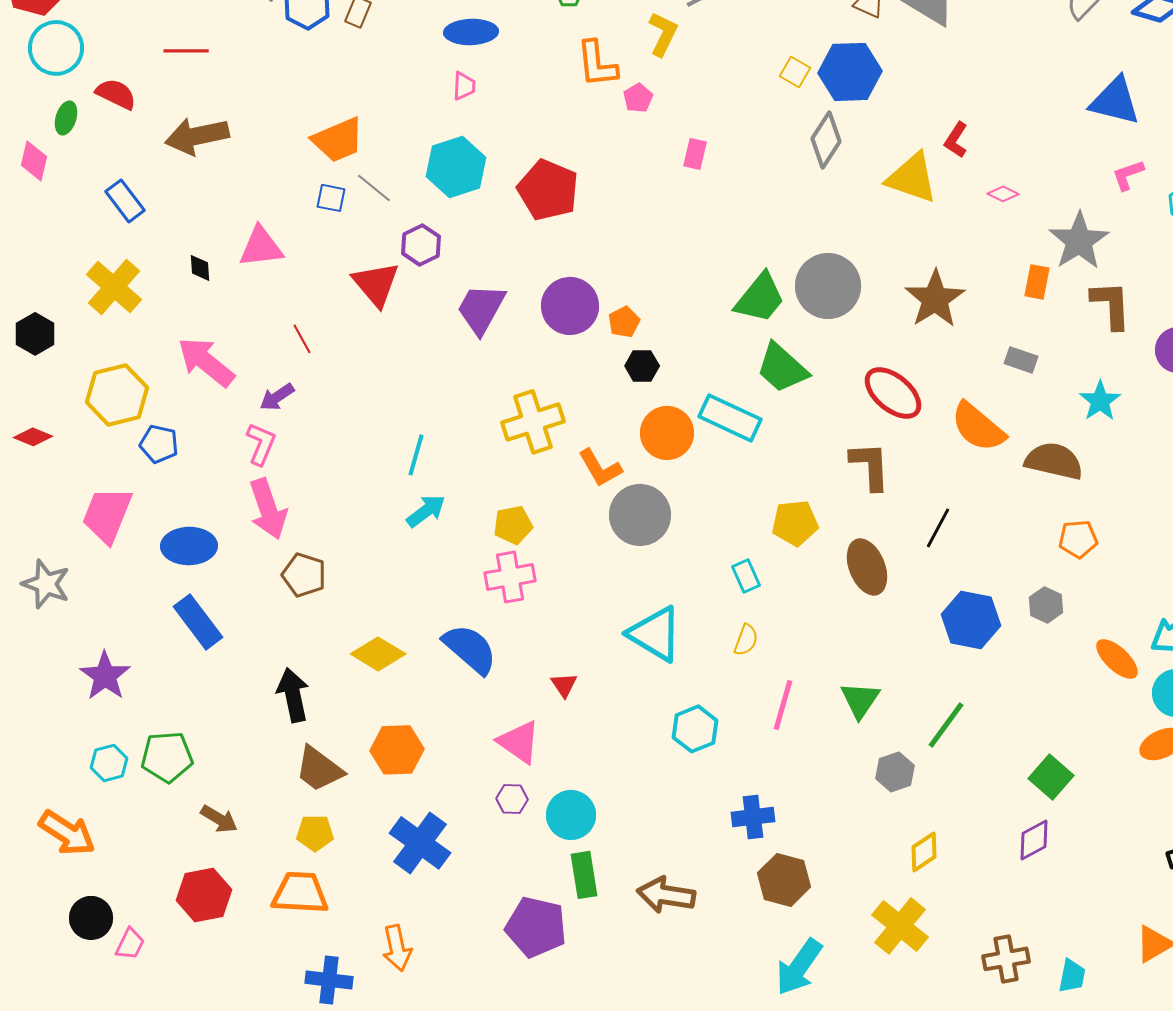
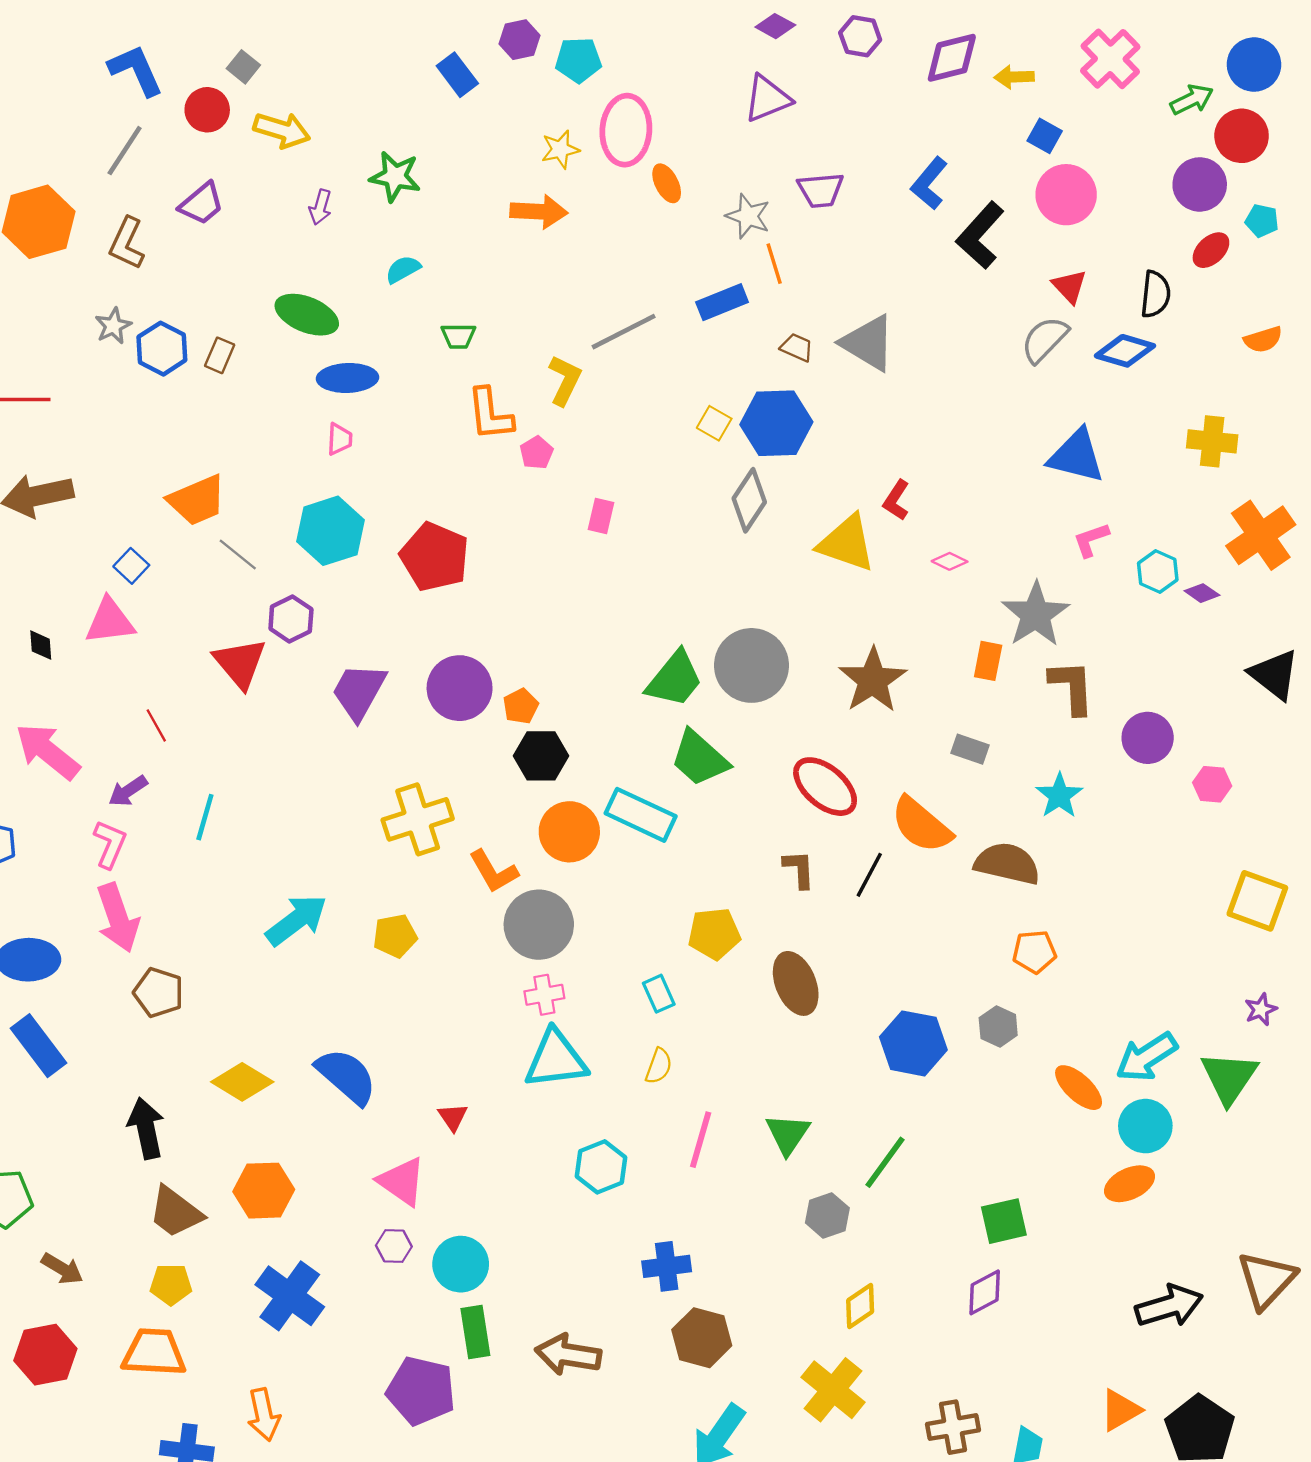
blue square: (331, 198) -> (131, 566), moved, turned 32
black hexagon: (642, 366) -> (541, 756), size x1.4
cyan line: (416, 455) -> (205, 817), moved
brown L-shape: (870, 466) -> (799, 869), size x0.7
cyan arrow: (426, 511) -> (297, 920), size x1.4
black line: (938, 528) -> (869, 875), moved
pink cross: (510, 577) -> (544, 995), moved, size x0.7
cyan triangle: (655, 634) -> (556, 1059), turned -38
green square: (1051, 777) -> (1004, 1221), turned 36

